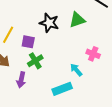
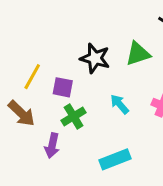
cyan arrow: (76, 70) -> (120, 104), moved

